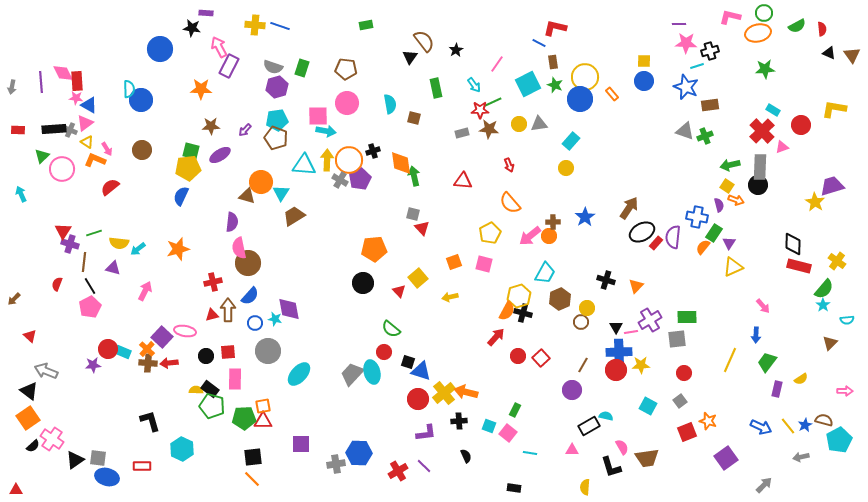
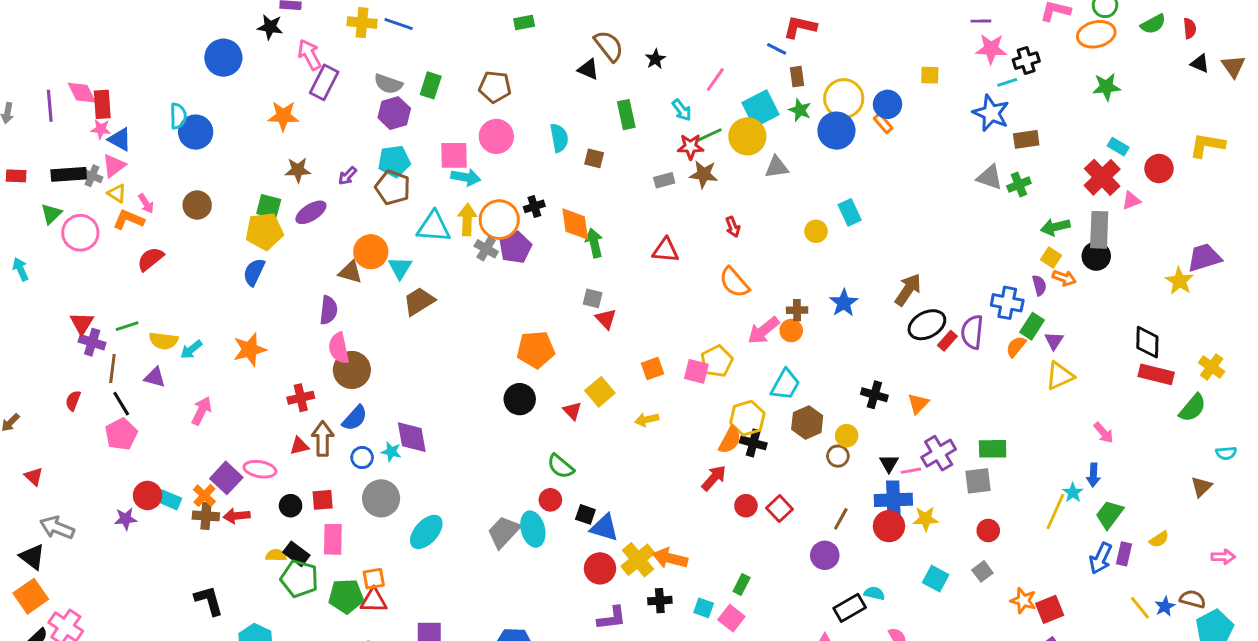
black triangle: (410, 57) -> (588, 69), turned -42
blue circle: (644, 81) -> (888, 104), moved
yellow circle: (519, 124) -> (747, 136), moved, size x1.6
cyan rectangle: (571, 141) -> (850, 212), moved, turned -66
yellow pentagon: (490, 233) -> (717, 361), moved
cyan star: (823, 305) -> (1073, 493), moved
blue arrow: (761, 427) -> (1101, 558), moved, turned 90
red square: (687, 432) -> (1050, 609), moved

